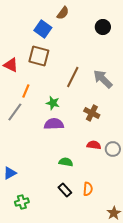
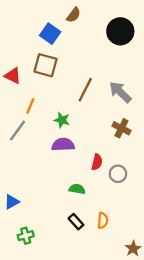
black circle: (103, 27) -> (120, 31), size x1.5
brown cross: (92, 113) -> (121, 128), moved
red semicircle: (94, 145) -> (97, 162), moved, turned 96
gray circle: (113, 149) -> (118, 174), moved

